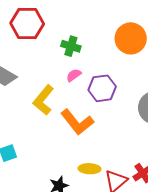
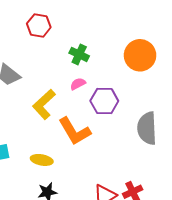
red hexagon: (27, 24) -> (39, 25), size x0.7
yellow ellipse: (90, 169) -> (42, 160), moved

